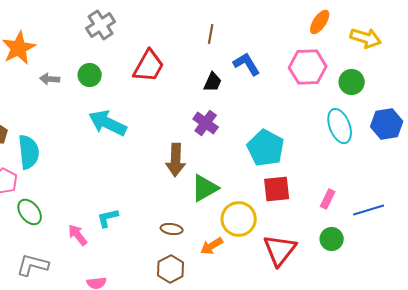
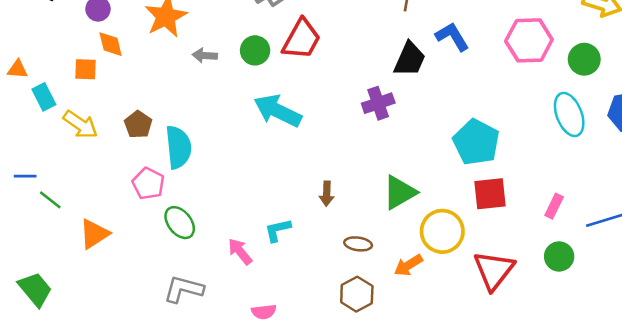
red trapezoid: (149, 66) -> (302, 39), moved
black trapezoid: (213, 82) -> (410, 59), size x1.4
purple cross: (206, 123) -> (378, 103), moved, turned 35
brown arrow: (176, 160) -> (327, 194), moved, size x0.6

